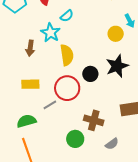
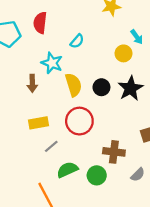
cyan semicircle: (67, 16) -> (77, 41), moved
black circle: (90, 74) -> (101, 87), moved
gray line: (50, 105) -> (51, 146), moved
green semicircle: (26, 121) -> (67, 170), moved

